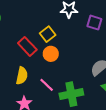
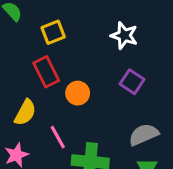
purple square: (94, 23) -> (132, 82), moved
yellow square: (48, 34) -> (53, 32), moved

